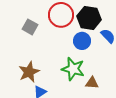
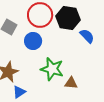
blue circle: (82, 41) -> (33, 41), moved

